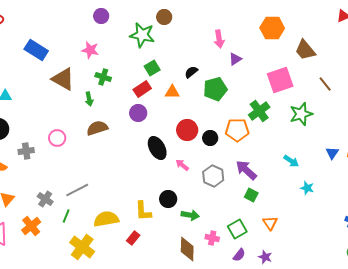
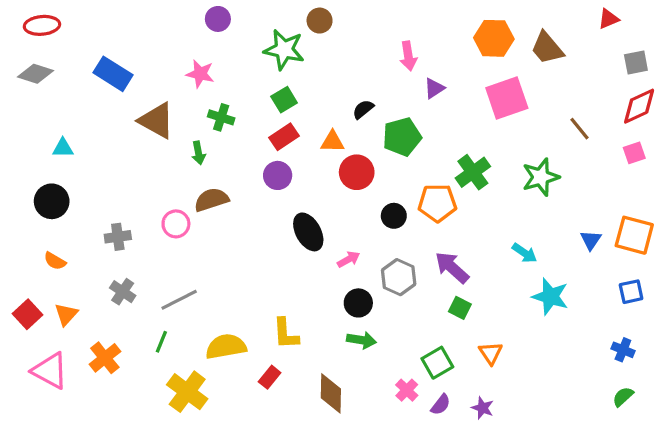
brown trapezoid: (305, 50) -> (547, 48), moved
green square: (152, 68) -> (284, 100), moved
pink square: (280, 80) -> (507, 98), moved
red circle: (187, 130) -> (357, 172), moved
pink circle: (57, 138) -> (176, 224), moved
gray cross: (26, 151) -> (118, 237), moved
pink arrow: (182, 165) -> (349, 259), turned 112
cyan star: (307, 188) -> (550, 297), size x1.6
gray cross: (45, 199) -> (123, 292), moved
black circle: (168, 199) -> (358, 303), moved
pink cross: (212, 238) -> (407, 390), moved, turned 32
brown diamond: (187, 249) -> (331, 393), moved

